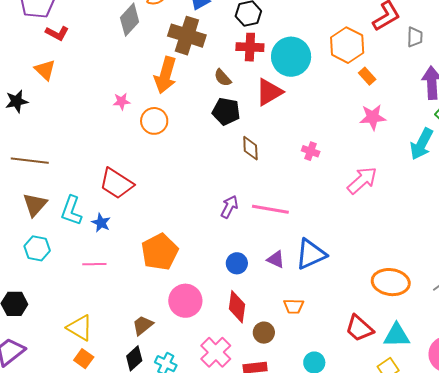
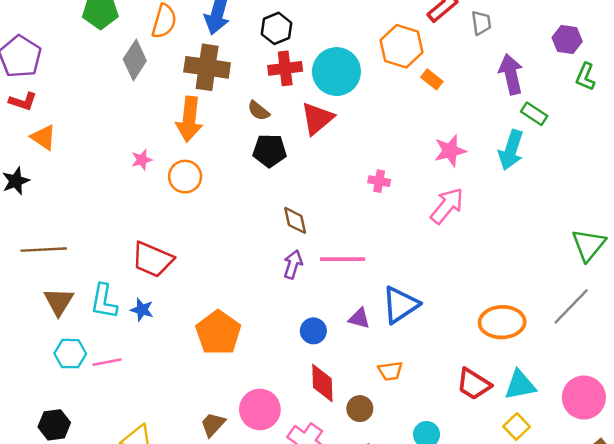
red L-shape: (57, 33) -> (23, 101), moved
pink star: (373, 117) -> (450, 151), moved
brown diamond: (250, 148) -> (295, 220), moved
pink line: (94, 264) -> (107, 362), moved
pink circle: (185, 301) -> (260, 409), moved

